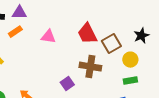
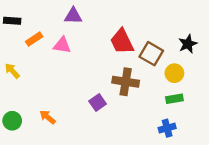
purple triangle: (19, 13) -> (73, 16), moved
pink triangle: (48, 37) -> (62, 45), moved
brown square: (111, 44) -> (151, 54), turned -30

